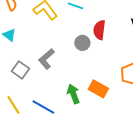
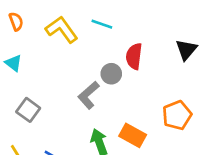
gray L-shape: (46, 59) -> (88, 95), moved

